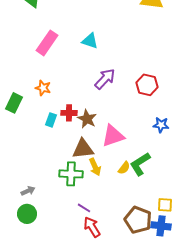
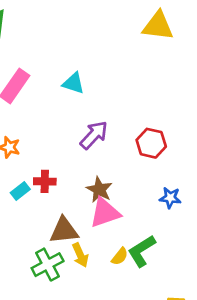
brown star: (87, 119) -> (99, 190), moved
cyan rectangle: (51, 120) -> (20, 191), turned 32
green cross: (71, 174) -> (48, 265), turned -30

